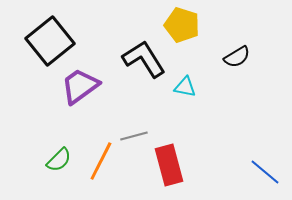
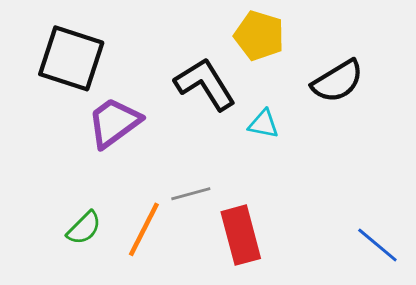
black square: (50, 41) -> (71, 58), turned -33
black semicircle: (237, 57) -> (338, 81), size x1.4

